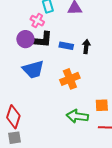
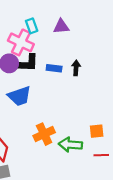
pink cross: (37, 21) -> (21, 42), size x1.6
orange cross: (70, 79) -> (44, 134), moved

